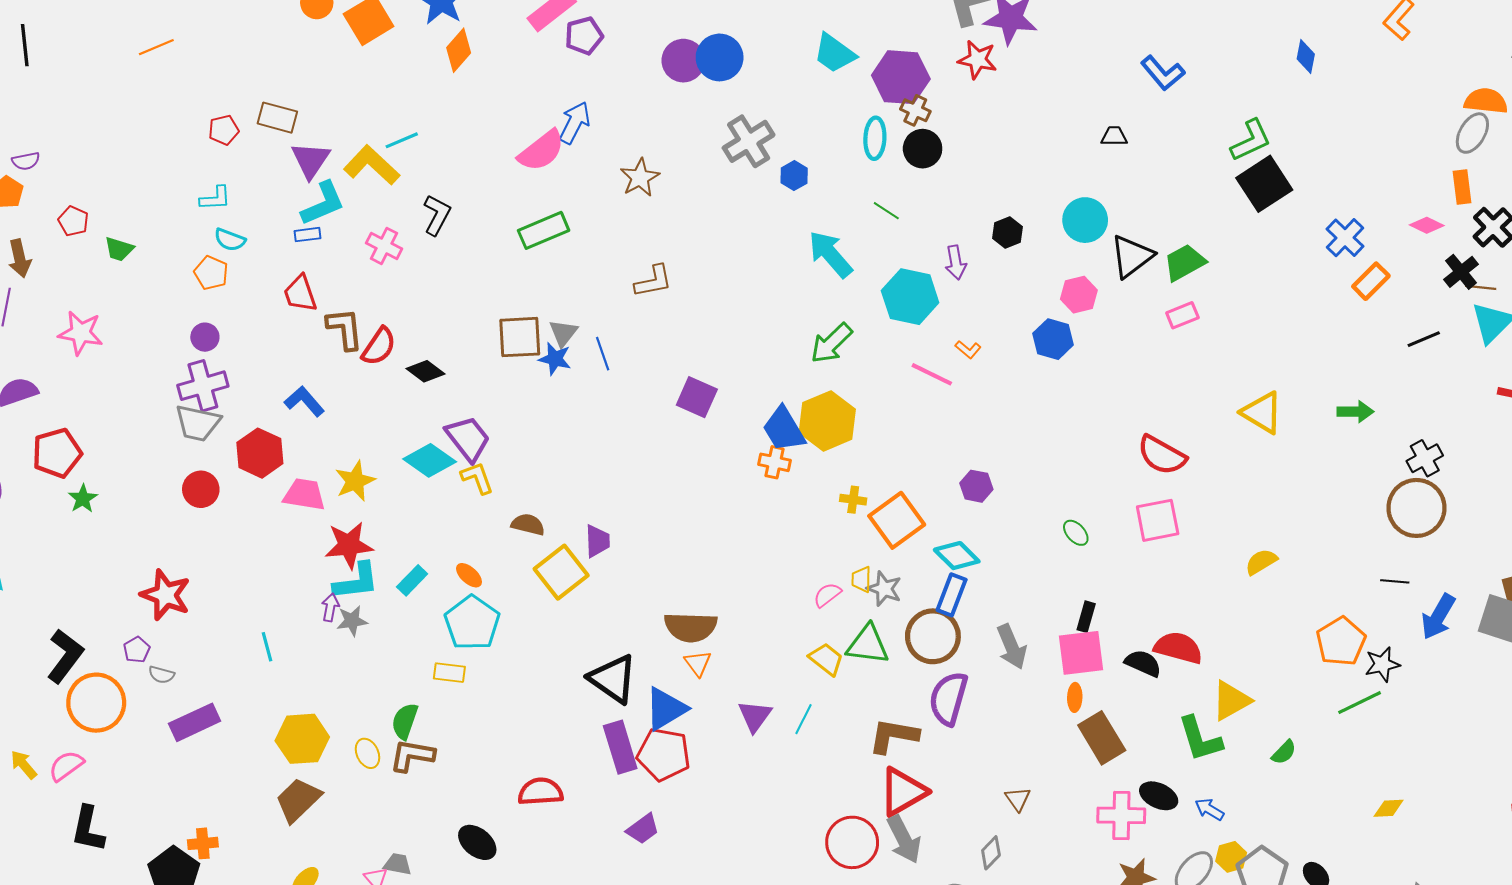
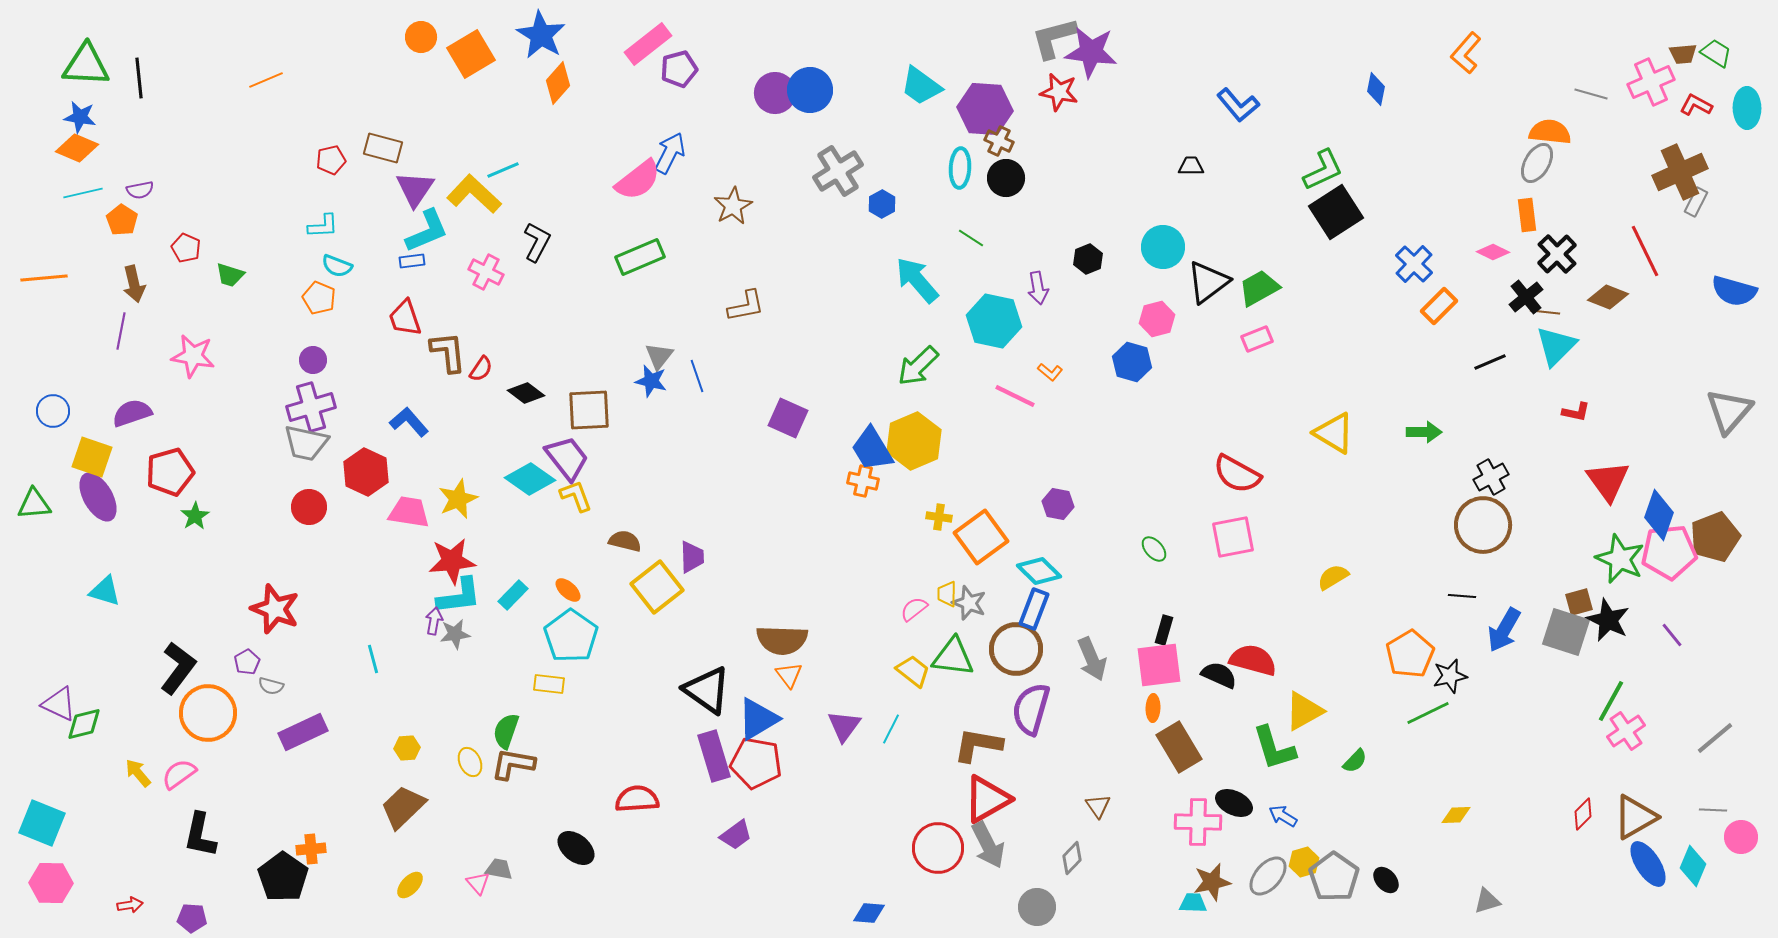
brown square: (520, 337) -> (589, 410), moved
red semicircle: (379, 346) -> (481, 369), size x0.7
yellow hexagon: (302, 739) -> (407, 748), size x0.5

